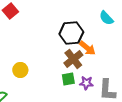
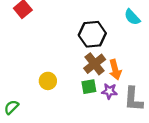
orange arrow: (87, 48) -> (115, 70), moved, turned 36
yellow circle: (20, 70) -> (48, 81), moved

